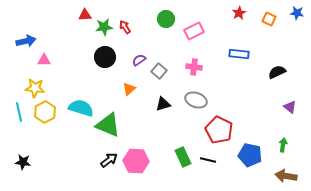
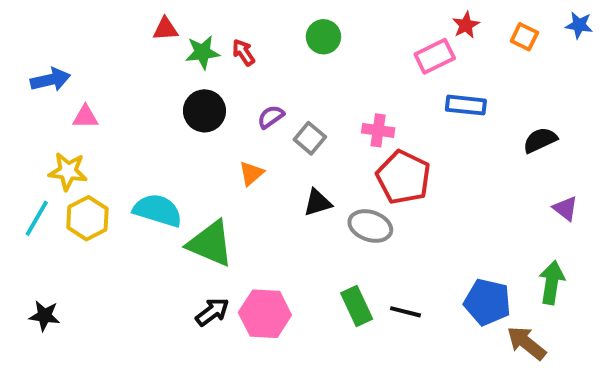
pink rectangle: (194, 31) -> (435, 56), moved
gray ellipse: (196, 100) -> (370, 226), moved
cyan line: (19, 112) -> (37, 218), turned 42
red pentagon: (219, 130) -> (403, 177), moved
green arrow: (283, 145) -> (552, 283), size x1.5
brown arrow: (286, 176) -> (526, 343), moved, turned 30

